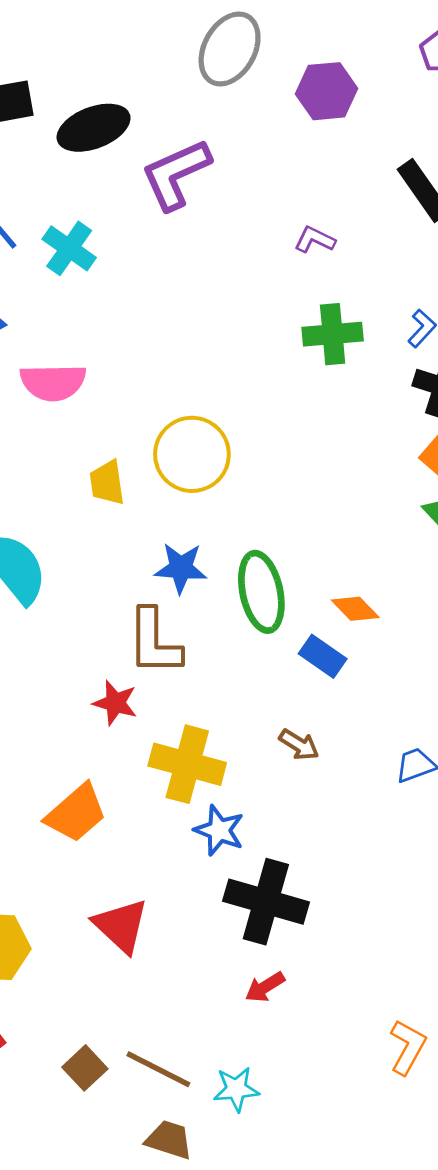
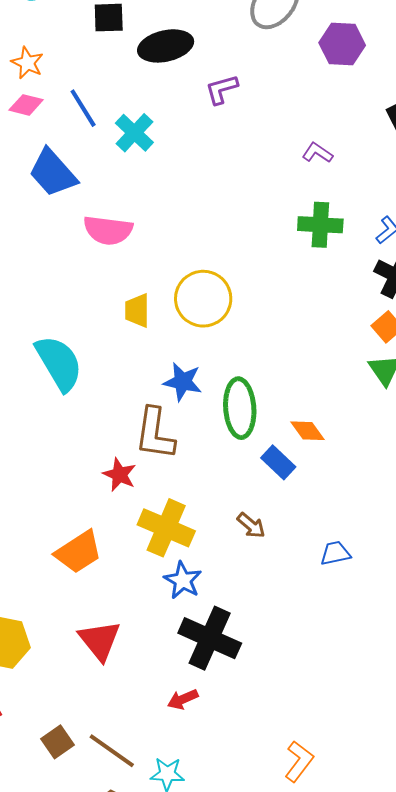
purple L-shape: (176, 174) -> (222, 89), size x0.6
red arrow: (265, 987) -> (183, 699), moved

